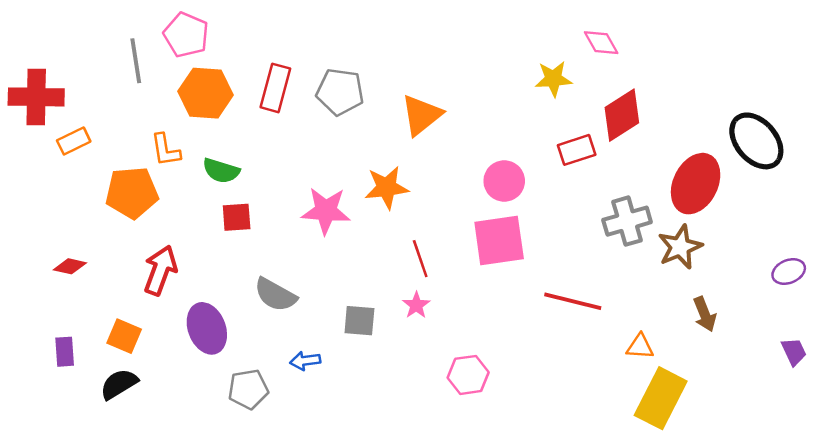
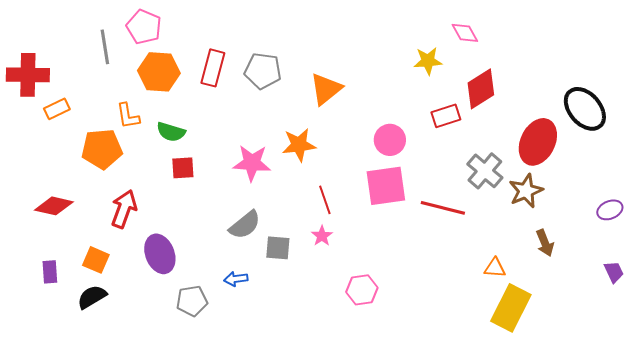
gray cross: (627, 221) -> (485, 171), turned -33
red diamond: (70, 266) -> (54, 206), size x1.5
gray semicircle: (275, 295) -> (245, 225), moved, turned -68
red line: (573, 301) -> (443, 208), moved

